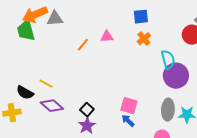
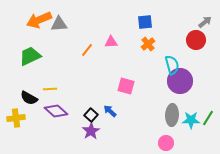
green trapezoid: (26, 31) -> (30, 56), moved, turned 80
yellow line: (46, 84) -> (50, 89), turned -32
pink square: (129, 106) -> (126, 86), moved
blue arrow: (128, 121) -> (110, 111), moved

